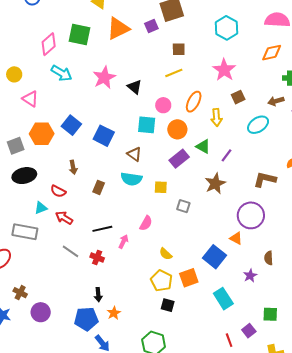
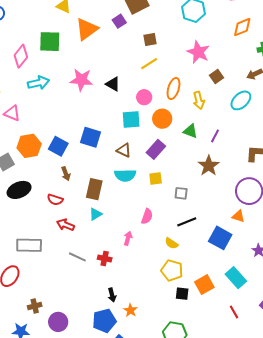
cyan arrow: (61, 73) -> (38, 83), turned -35
pink star: (104, 78) -> (81, 80), turned -30
blue square: (71, 125) -> (58, 146), moved
purple rectangle: (179, 159) -> (156, 149), moved
brown rectangle: (99, 187) -> (94, 189), size x1.5
cyan triangle: (41, 208) -> (96, 214), moved
black line: (102, 229) -> (187, 222), moved
orange square: (189, 278) -> (204, 285), moved
brown cross: (20, 293) -> (35, 306), turned -32
red line: (229, 340) -> (234, 312), moved

